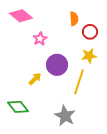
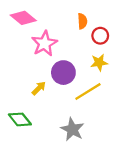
pink star: (40, 39) -> (44, 44), size x1.6
yellow line: (79, 82) -> (88, 92), turned 40

